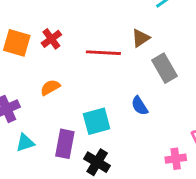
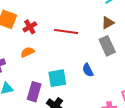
brown triangle: (141, 38) -> (108, 23), moved
red cross: (51, 39) -> (30, 27), moved

